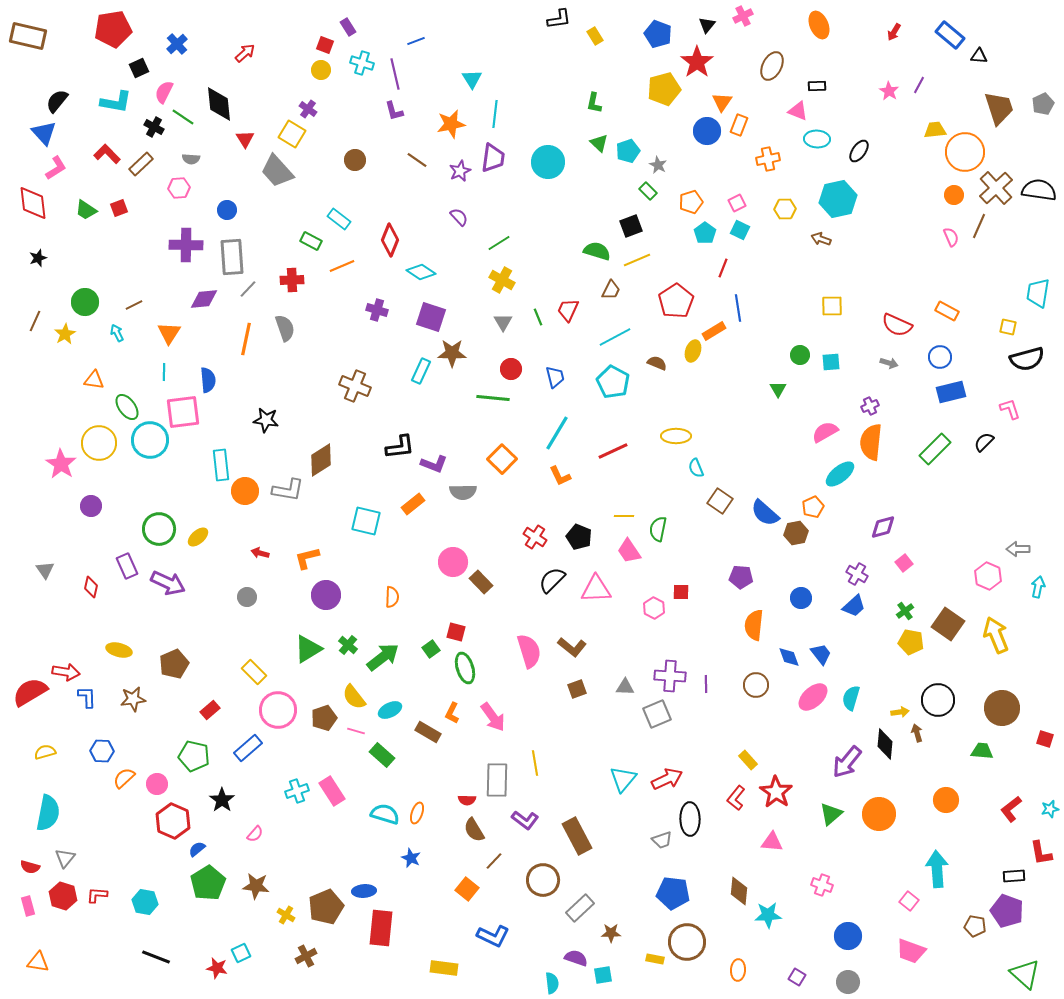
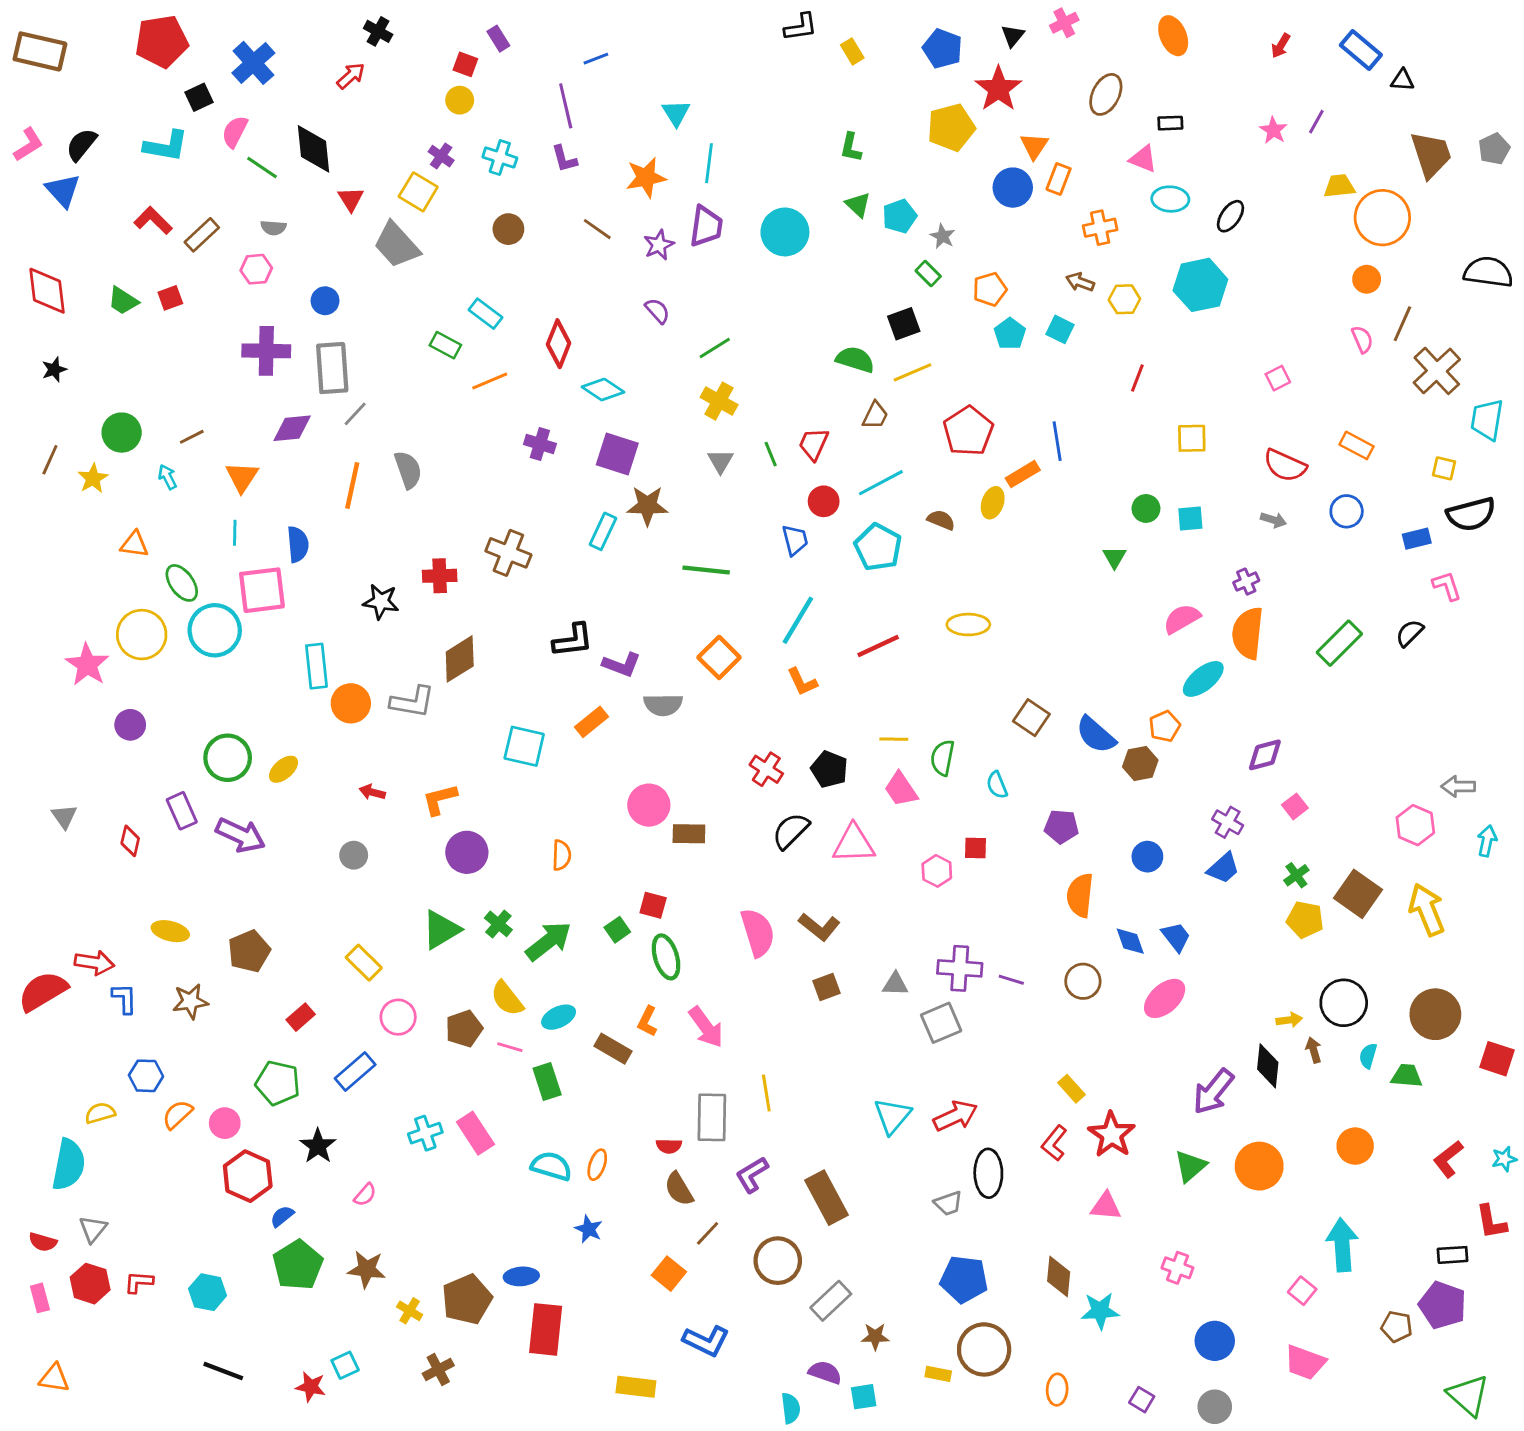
blue cross: (177, 44) -> (253, 63), size x1.4
cyan cross: (362, 63) -> (500, 157), moved
black cross: (154, 127) -> (378, 31), moved
pink L-shape: (56, 168) -> (28, 145), moved
brown cross: (996, 188) -> (1437, 371), moved
pink square: (737, 203) -> (1278, 378), moved
brown arrow: (821, 239) -> (1080, 282), moved
red line: (723, 268) -> (1137, 378), moved
red cross: (292, 280) -> (440, 576), moved
red circle: (511, 369) -> (824, 501), moved
blue rectangle: (951, 392) -> (1417, 539), moved, size x0.7
cyan semicircle: (696, 468) -> (997, 785), moved
brown rectangle: (481, 582) -> (689, 834), turned -45
purple line: (706, 684) -> (1011, 980), turned -72
cyan semicircle: (851, 698) -> (1368, 1056), moved, size x0.7
pink circle: (278, 710) -> (398, 1017), size x0.7
red square: (1045, 739) -> (1497, 1059), size x1.4
yellow semicircle: (45, 752) -> (100, 1113), moved
green rectangle: (382, 755) -> (547, 1082), turned 30
purple L-shape: (525, 820) -> (752, 1175), turned 112

